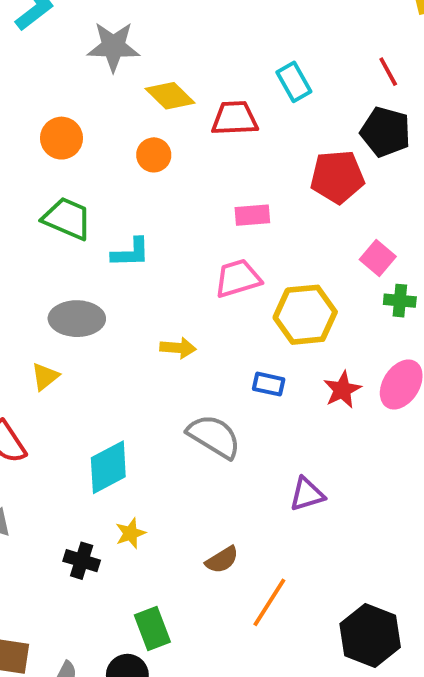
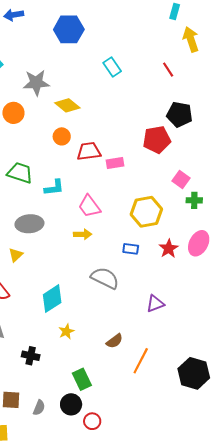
red line: (388, 72) -> (168, 70), moved
cyan rectangle: (294, 82) -> (112, 67), moved
red trapezoid: (235, 118) -> (89, 151), moved
orange circle: (61, 138) -> (13, 113), moved
pink trapezoid: (238, 278) -> (89, 206), moved, turned -105
black cross: (82, 561) -> (31, 356), moved

